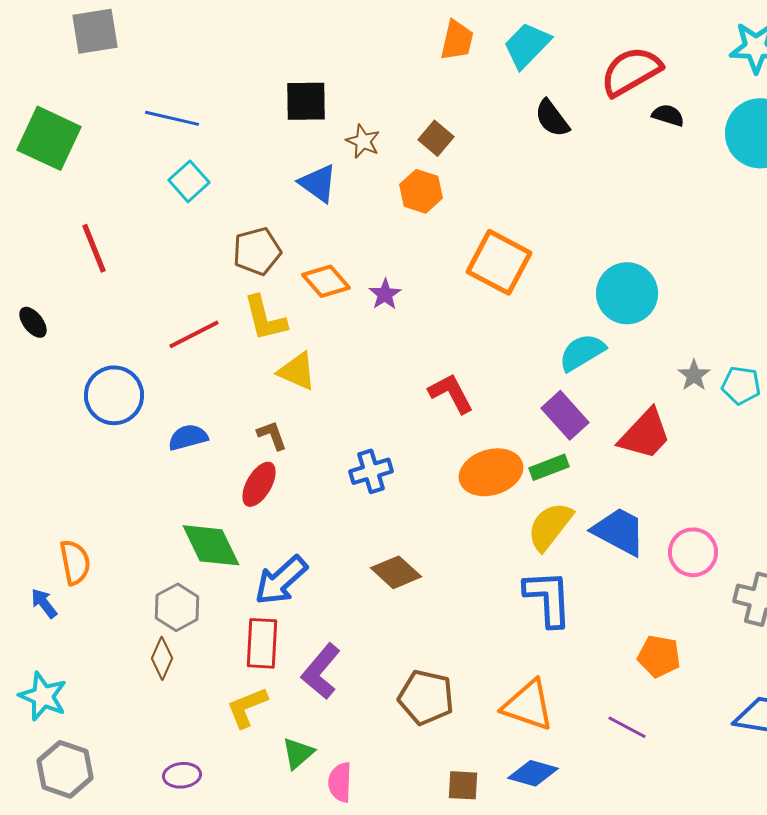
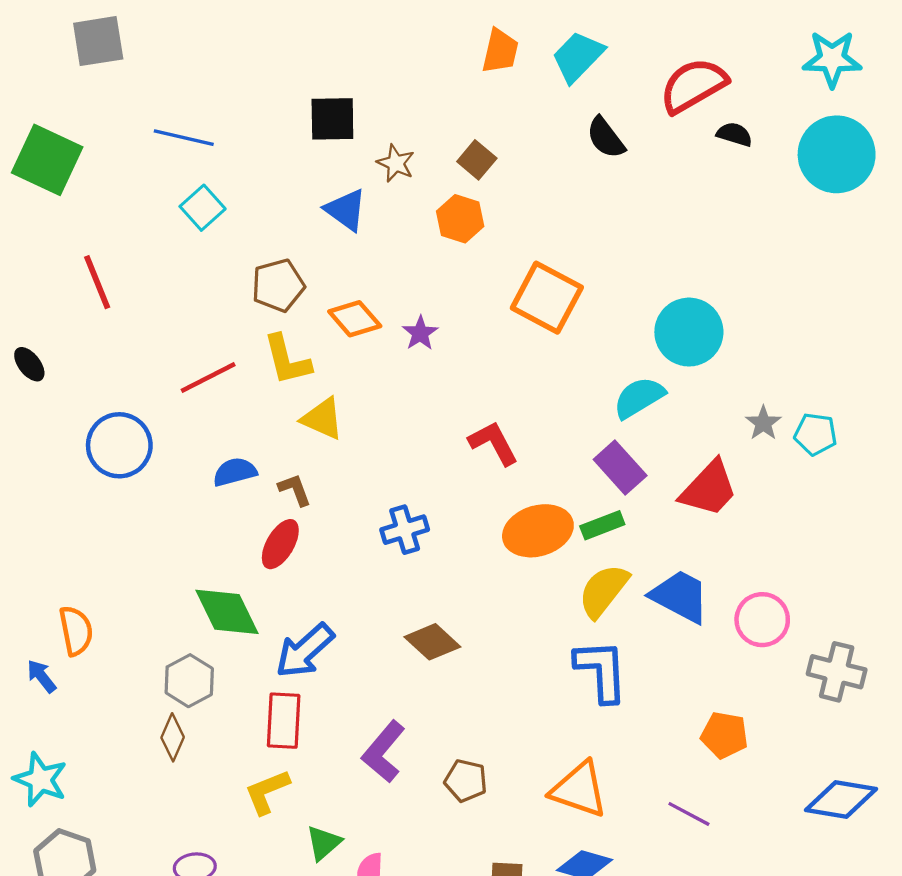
blue semicircle: (188, 437) -> (235, 472), moved
purple L-shape: (321, 671) -> (384, 752), moved
brown pentagon: (426, 697) -> (466, 781), size x0.7

